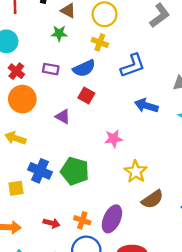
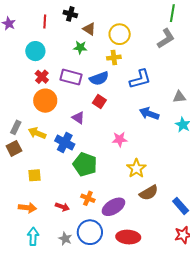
yellow cross: (100, 42) -> (114, 58), turned -32
purple rectangle: (51, 69) -> (71, 77), size x1.5
blue cross: (40, 171) -> (65, 143), moved
purple ellipse: (112, 219) -> (113, 207), turned 30
orange cross: (82, 220) -> (88, 198), moved

